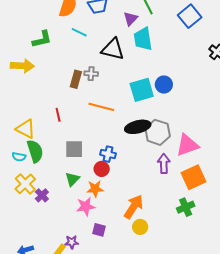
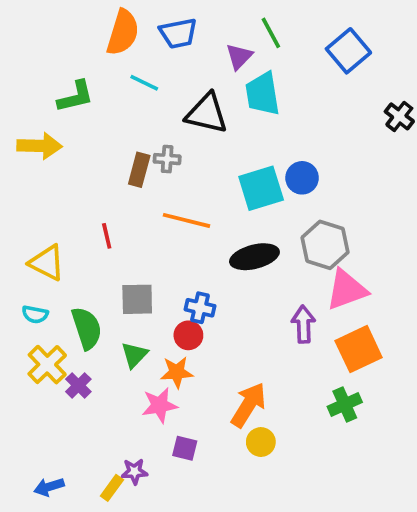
gray hexagon: (158, 132) -> (325, 245), moved
green semicircle: (35, 151) -> (87, 328), moved

